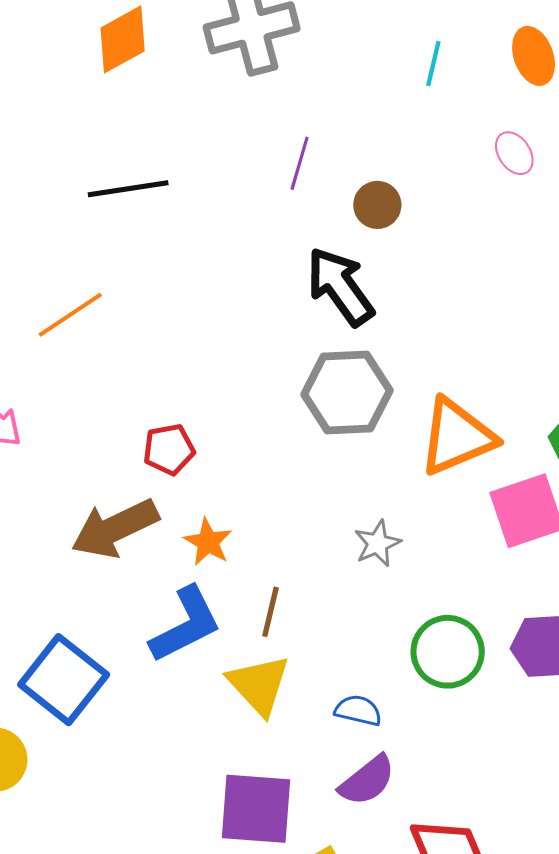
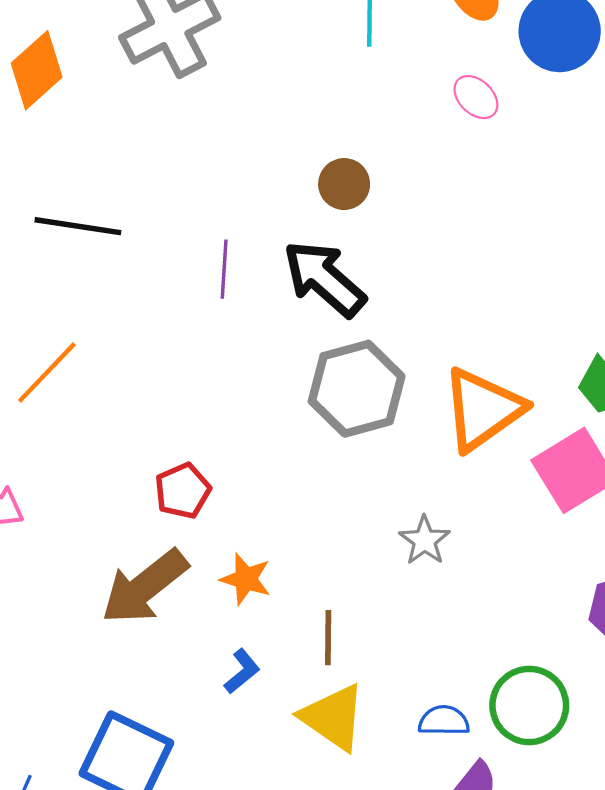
purple line: (300, 163) -> (224, 269), moved
black line: (128, 189) -> (78, 226), turned 30
blue L-shape: (186, 625) -> (242, 671), size x0.5
green circle: (448, 652) -> (529, 705), moved

